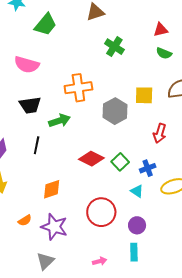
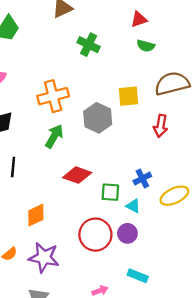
green arrow: (60, 121) -> (54, 136), moved, turned -35
red arrow: (160, 133) -> (161, 126), moved
green square: (120, 162) -> (110, 192), moved, turned -36
purple circle: (137, 225) -> (127, 233), moved
cyan rectangle: (134, 252) -> (138, 276), turned -60

